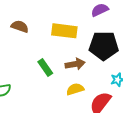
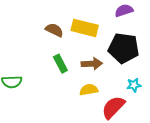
brown semicircle: (20, 26) -> (54, 30), moved

